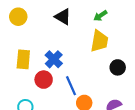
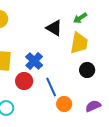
black triangle: (63, 17) -> (54, 28), moved
black circle: (118, 67) -> (87, 70), moved

